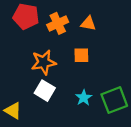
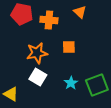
orange cross: (58, 23) -> (49, 20), turned 30
orange triangle: (88, 23) -> (80, 12), moved, turned 32

